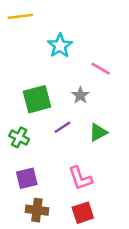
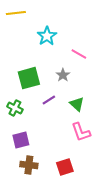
green triangle: (98, 132) -> (77, 104), turned -49
pink L-shape: (80, 178) -> (81, 132), moved

